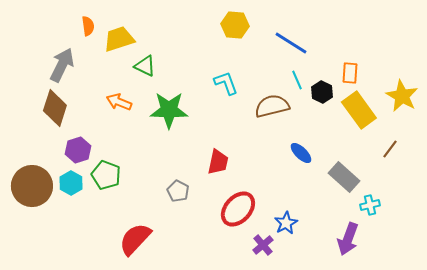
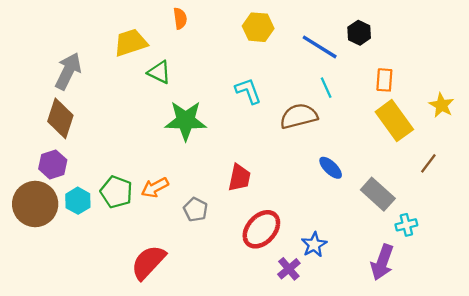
orange semicircle: (88, 26) -> (180, 18), moved
black hexagon: (322, 92) -> (359, 33), moved
yellow star: (402, 96) -> (442, 105), size x0.7
orange arrow: (119, 102) -> (155, 188), moved, turned -50
purple hexagon: (78, 150) -> (53, 164), moved

